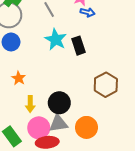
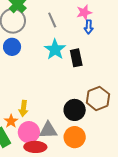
blue arrow: (88, 12) -> (89, 27), turned 72
orange star: (19, 78) -> (11, 121), moved
black circle: (59, 103) -> (75, 110), moved

